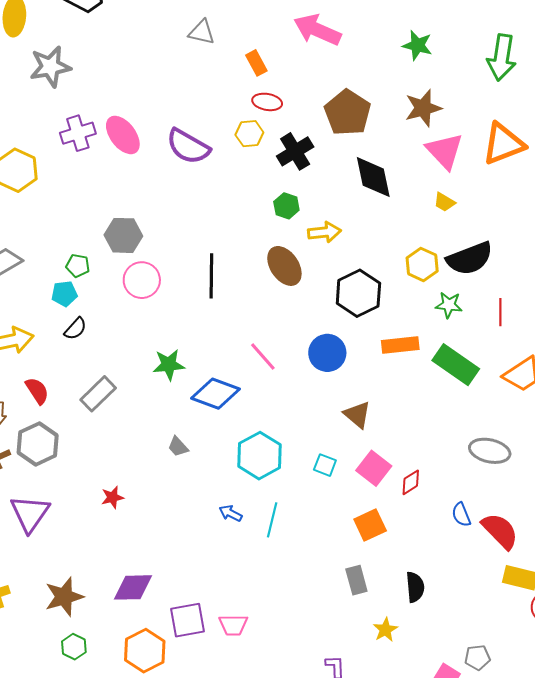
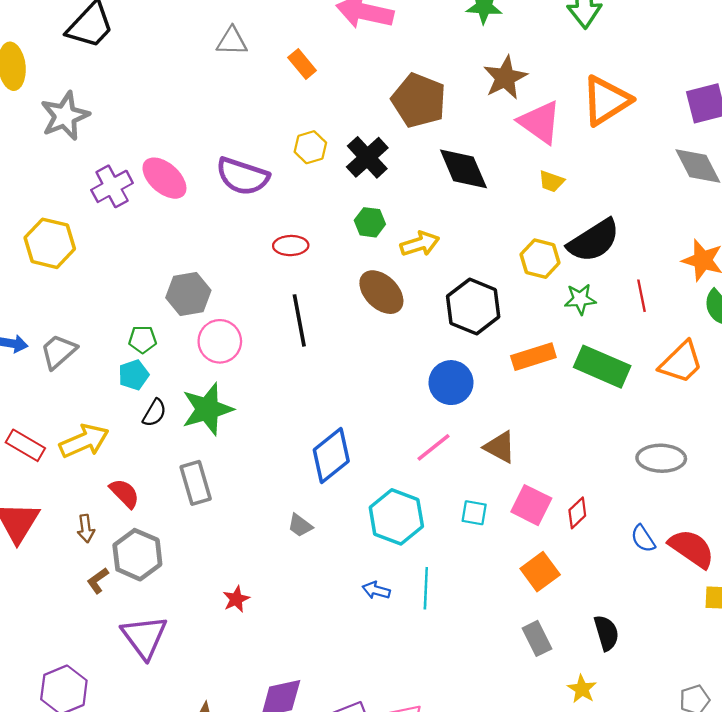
red ellipse: (267, 102) -> (291, 246), moved
pink line: (263, 356) -> (433, 447), moved, turned -76
green star: (169, 365) -> (207, 409), moved, size x1.4
gray rectangle: (98, 394) -> (196, 483), turned -51
blue diamond: (216, 394) -> (331, 456), turned -48

